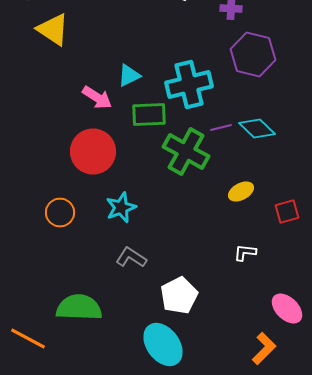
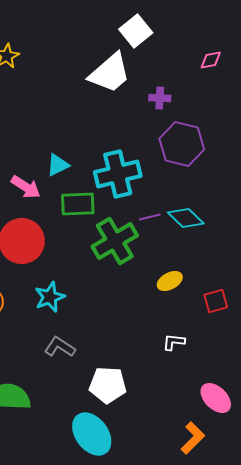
green cross: (186, 152) -> (115, 241), turned 30
white pentagon: (179, 296) -> (108, 385), turned 30

